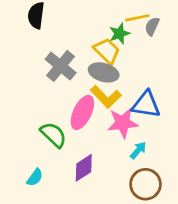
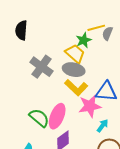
pink ellipse: (82, 112) -> (57, 116), moved

